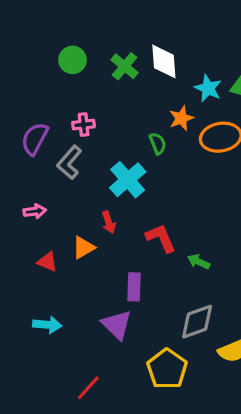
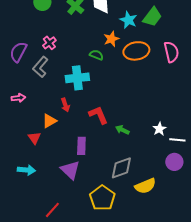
pink cross: (84, 125) -> (49, 43), turned -32
green semicircle: (158, 143) -> (96, 55), turned -48
cyan cross: (128, 180) -> (77, 78), turned 35
red triangle: (47, 262) -> (34, 138), moved, turned 32

